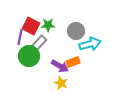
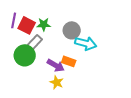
purple line: (20, 37) -> (14, 20), moved
cyan arrow: (90, 44) -> (86, 43), turned 30
orange rectangle: (73, 62) -> (69, 61), turned 40

